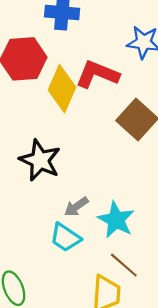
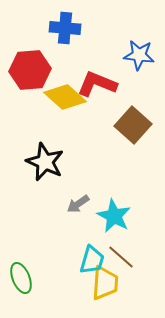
yellow diamond: (62, 89) -> (65, 97), turned -72
cyan trapezoid: (65, 237) -> (92, 260), moved, turned -108

